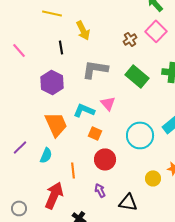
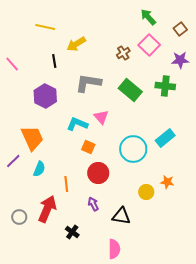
yellow arrow: (83, 30) -> (76, 44), turned 84
orange trapezoid: (56, 124) -> (32, 138), moved
gray circle: (19, 208) -> (19, 217), moved

